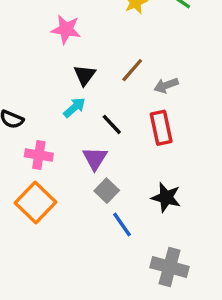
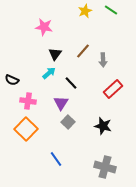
gray arrow: (166, 85) -> (103, 60), turned -72
red rectangle: (161, 128) -> (113, 89), moved, turned 60
blue line: (122, 225) -> (56, 159), moved

